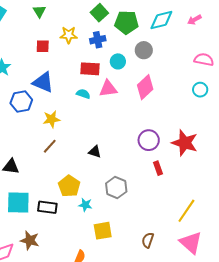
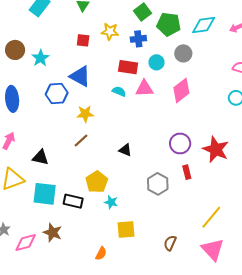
gray hexagon: (116, 188) -> (158, 184), moved

